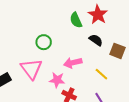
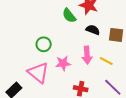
pink arrow: (73, 63) -> (87, 55), moved, turned -66
pink star: (57, 80) -> (63, 63), moved

